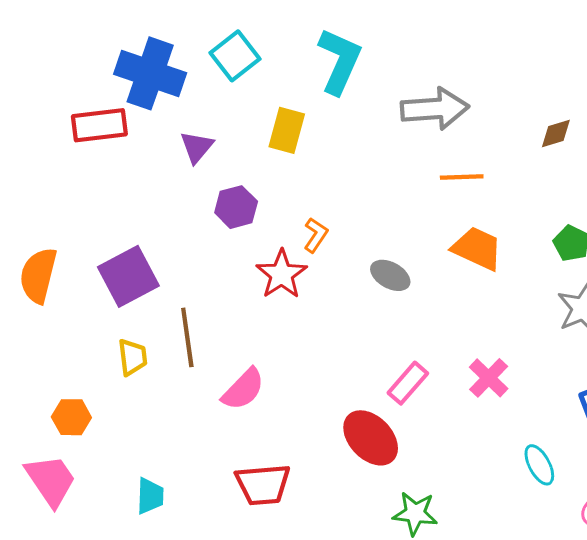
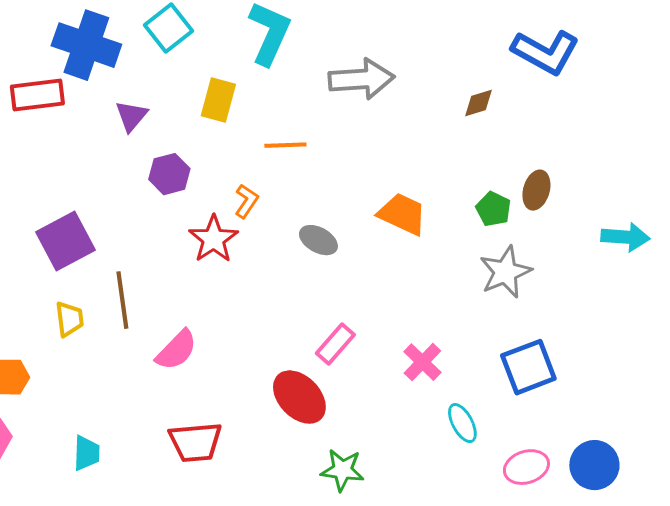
orange line: (462, 177) -> (285, 145), moved
pink cross: (489, 378) -> (422, 362), moved

